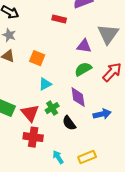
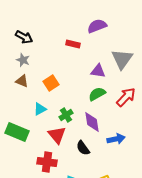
orange square: (37, 58) -> (51, 83), turned 35
cyan triangle: (45, 84) -> (40, 109), moved
green cross: (52, 108) -> (66, 115), moved
red triangle: (30, 113) -> (57, 135), moved

